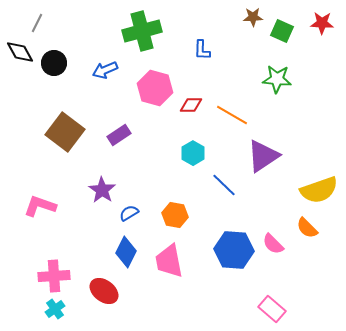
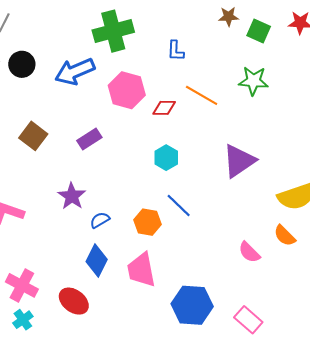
blue arrow: (105, 70) -> (75, 72), size x1.5
orange line: (232, 115) -> (202, 95), moved
brown square: (65, 132) -> (33, 136), size x0.7
blue line: (224, 185) -> (179, 206), moved
blue hexagon: (234, 250) -> (192, 305), moved
pink cross: (54, 276) -> (22, 285), turned 32

